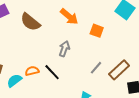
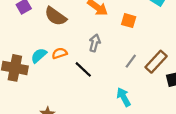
orange semicircle: (32, 71) -> (60, 53), moved
cyan semicircle: (14, 81) -> (39, 55), moved

